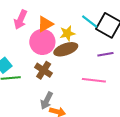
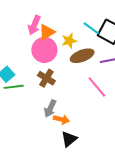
pink arrow: (20, 20) -> (34, 25), moved
brown ellipse: (66, 49) -> (82, 56), moved
pink line: (94, 80) -> (97, 87), turned 45

